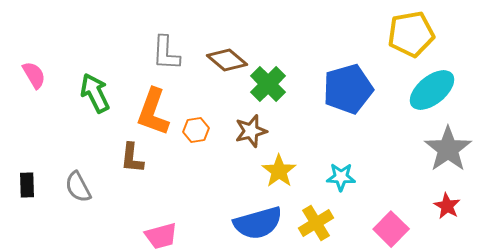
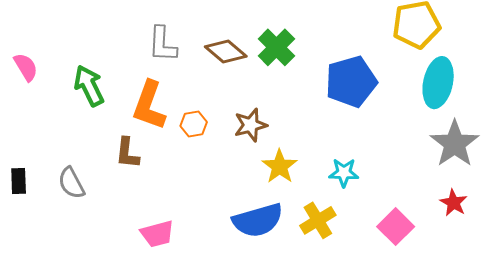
green cross: (268, 84) -> (276, 47), moved
cyan ellipse: (432, 90) -> (438, 83), turned -39

